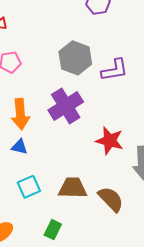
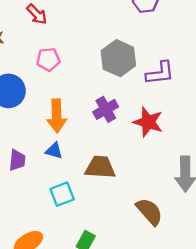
purple cross: (66, 106) -> (106, 109), size x0.7
red star: (110, 141) -> (148, 122), moved
brown trapezoid: (73, 188) -> (100, 167), moved

